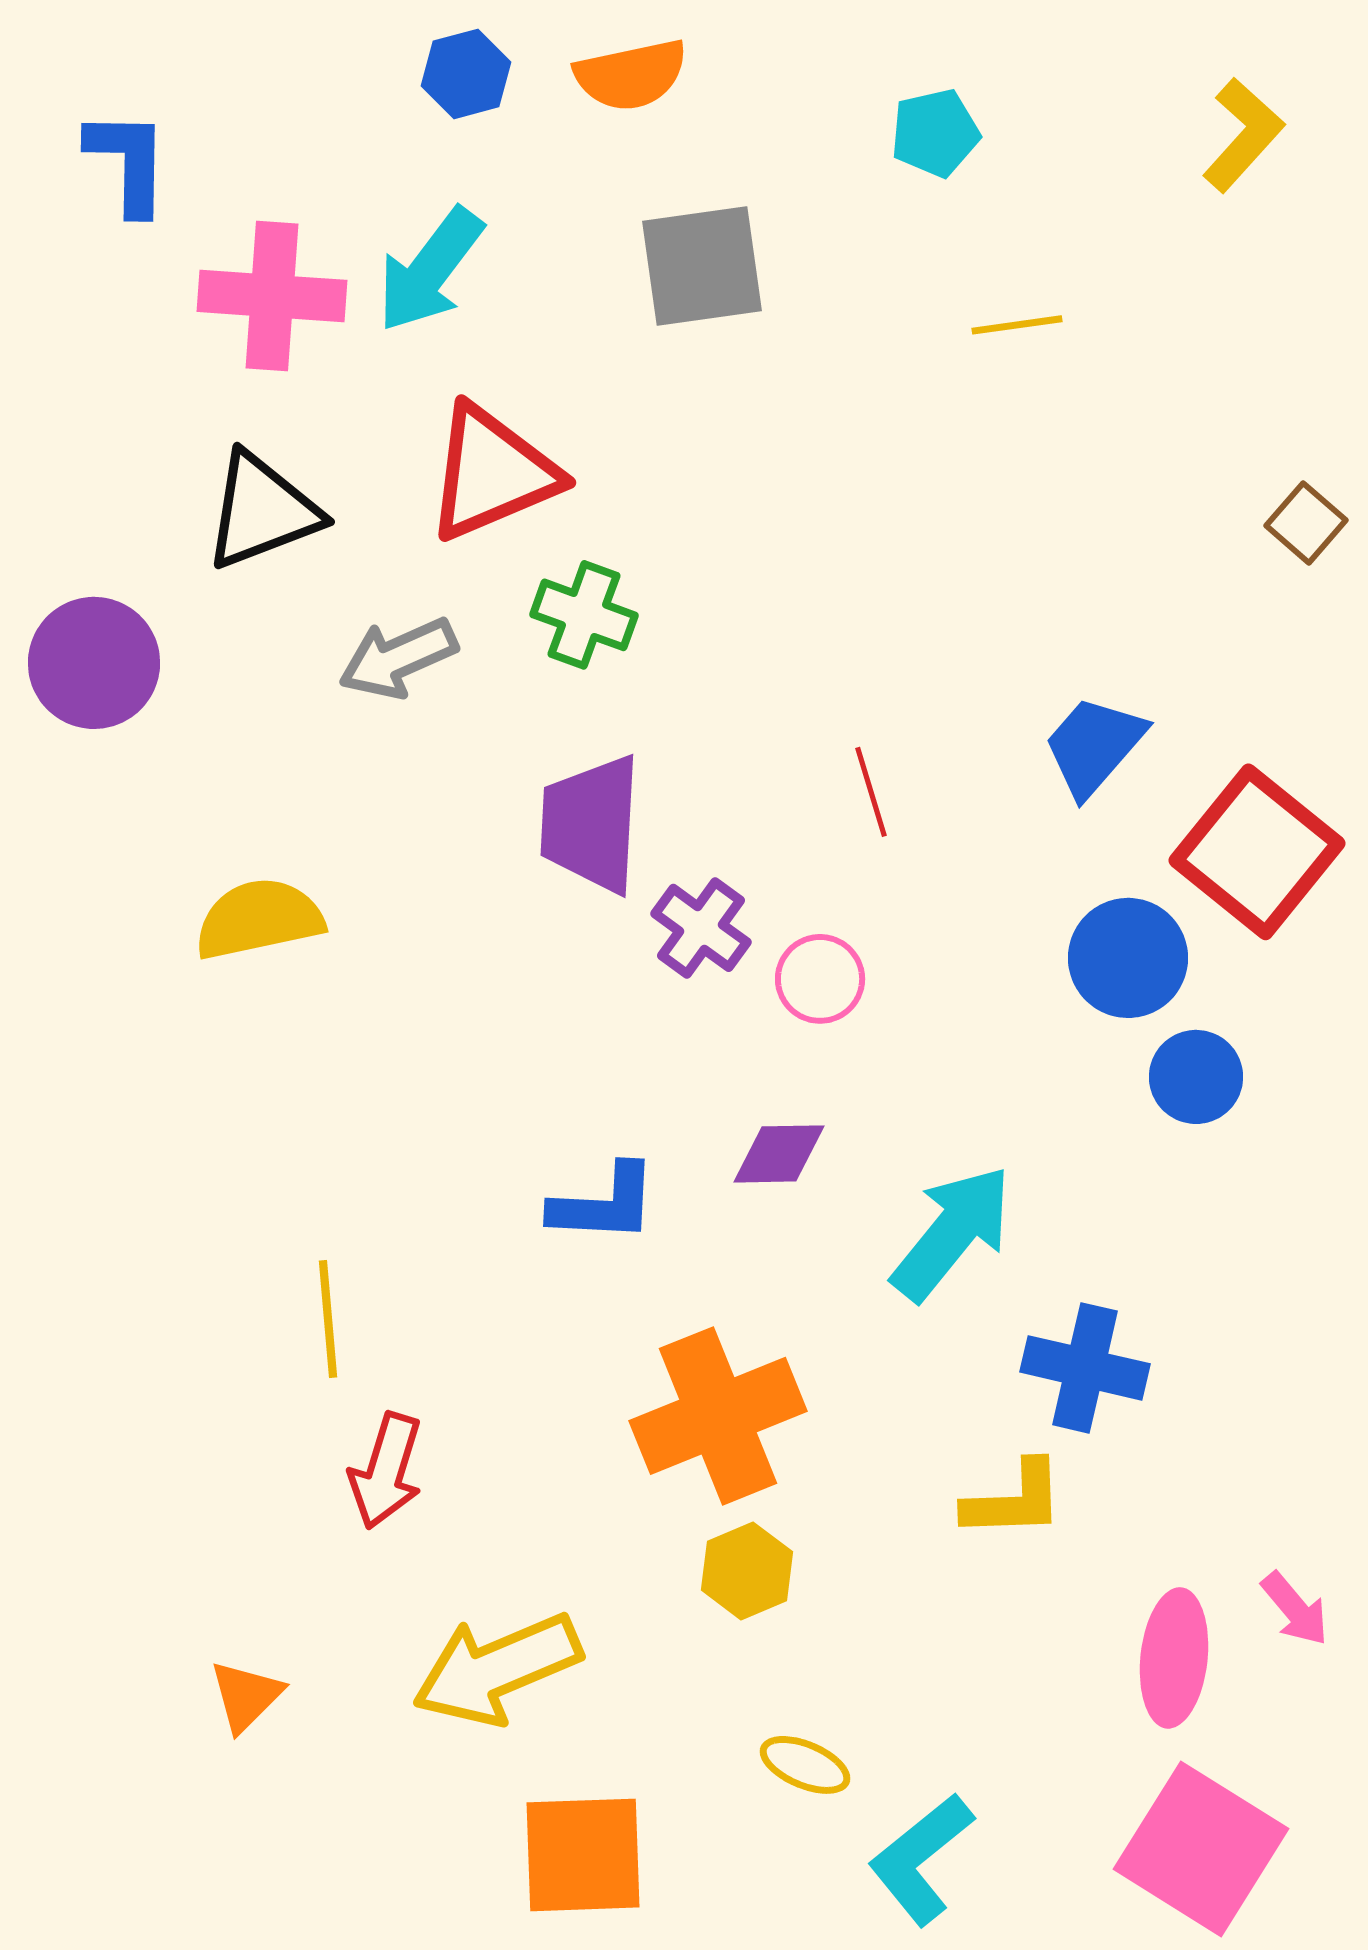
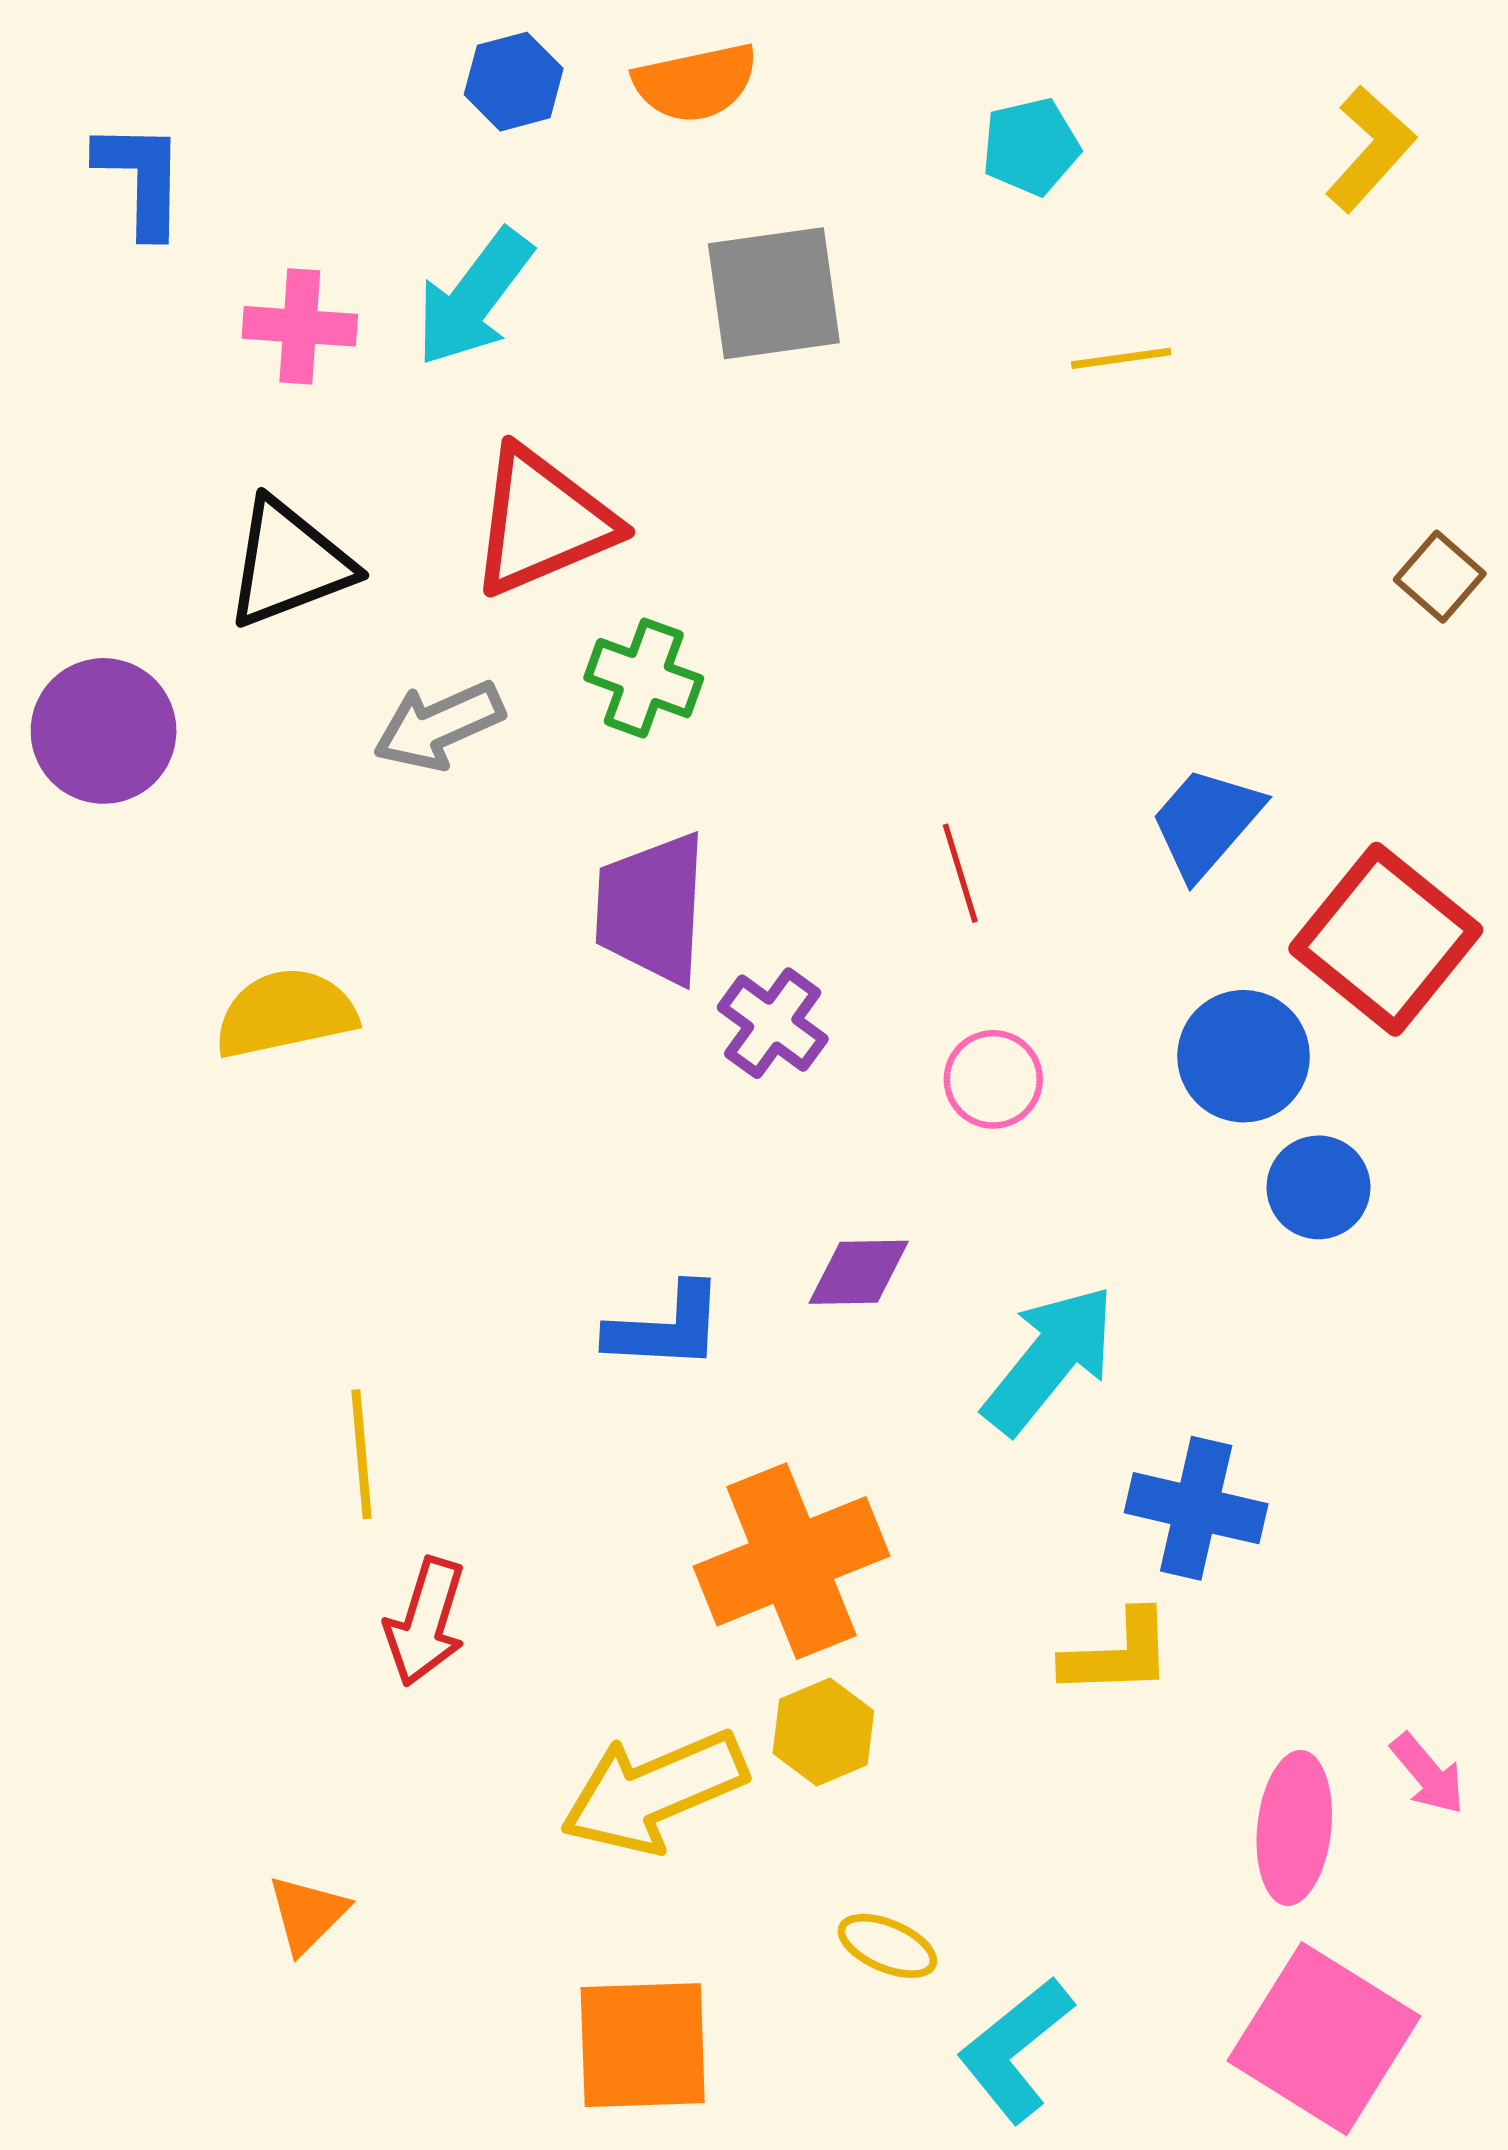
pink cross: (272, 296) -> (300, 326), size x0.7
pink circle: (820, 979) -> (993, 1079), moved
yellow arrow: (497, 1669) -> (654, 1792), moved
orange triangle: (246, 1696) -> (307, 1914), moved

